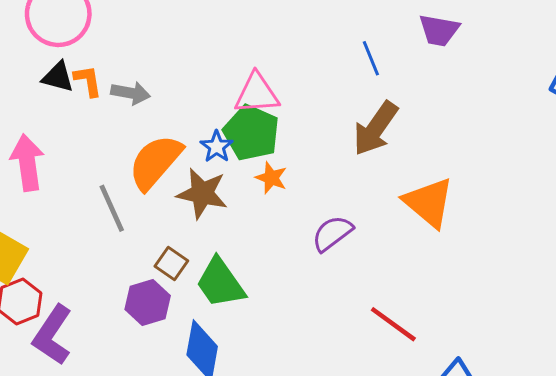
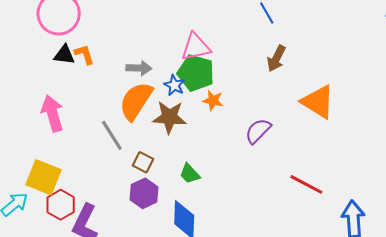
gray arrow: (131, 93) -> (139, 68), moved
brown arrow: (375, 128) -> (276, 58), size x0.7
brown square: (171, 263) -> (143, 162), moved
green trapezoid: (220, 283) -> (190, 174), size x0.6

